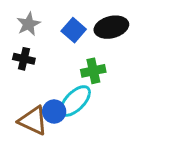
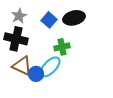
black cross: (24, 59) -> (16, 39), size x1.6
brown triangle: (33, 121) -> (22, 66), moved

